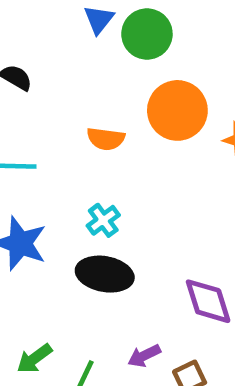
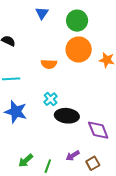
green circle: (147, 34) -> (77, 21), moved
black ellipse: (105, 274) -> (67, 116), moved

